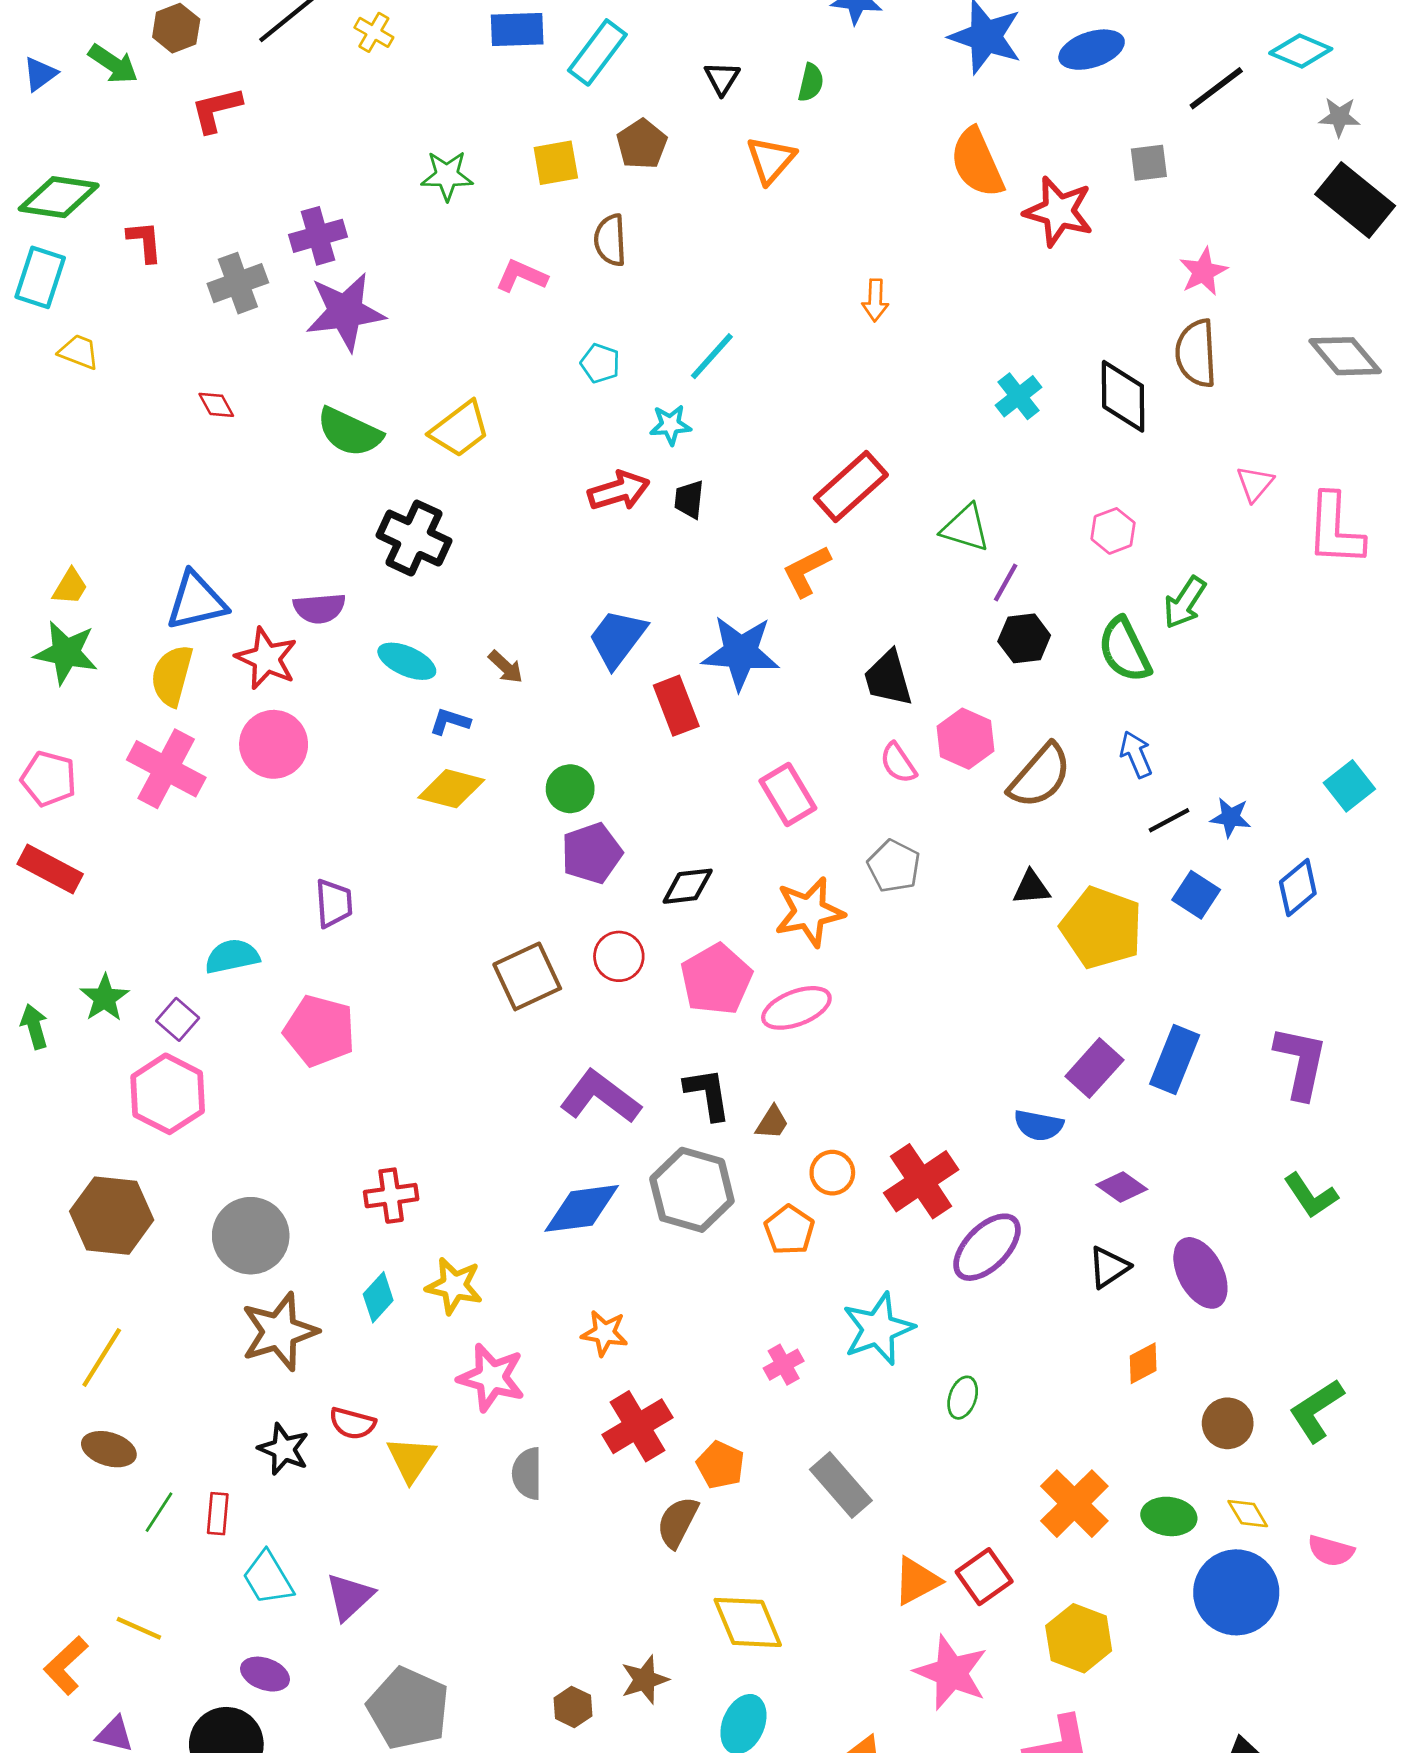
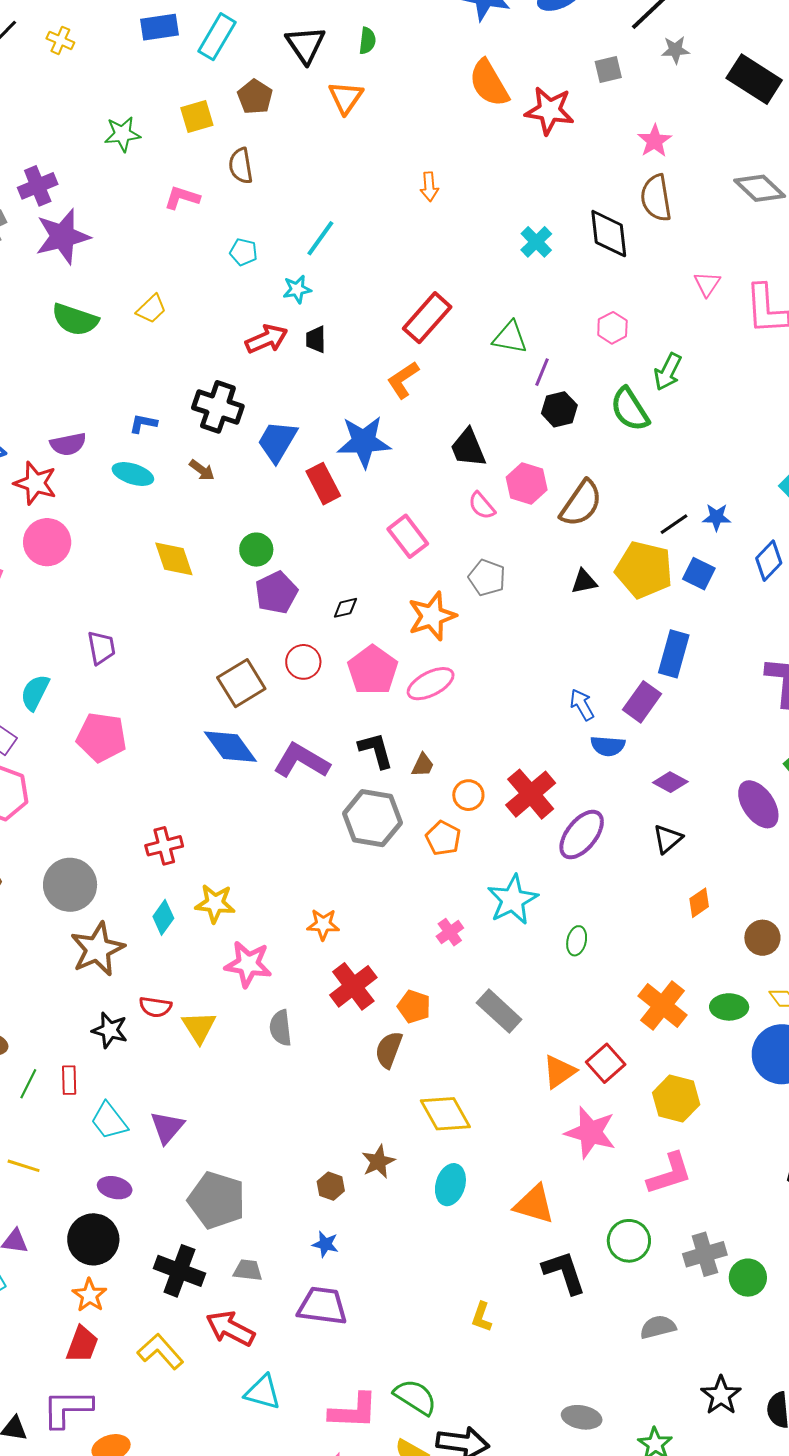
black triangle: (722, 78) -> (305, 45), size x1.6
gray star: (1339, 117) -> (675, 50), moved
yellow trapezoid: (460, 429) -> (151, 309), size x0.7
black cross: (414, 538) -> (218, 407), moved
blue L-shape: (450, 721) -> (143, 424), moved
blue arrow: (1136, 754) -> (582, 705), moved
yellow diamond: (451, 789) -> (174, 559), turned 63
black diamond: (688, 886) -> (345, 608), size x0.7
yellow pentagon: (1102, 928) -> (644, 570), moved
cyan semicircle: (232, 956) -> (35, 692), turned -45
blue rectangle: (1175, 1059) -> (674, 654), moved
blue diamond: (582, 1208) -> (230, 747), moved, turned 68
purple ellipse: (1200, 1273) -> (758, 804), moved

